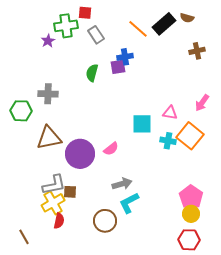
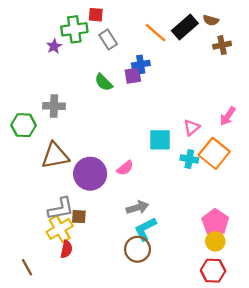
brown cross: (197, 51) -> (222, 45), moved
green semicircle: (92, 73) -> (104, 82), turned -60
pink triangle: (170, 113) -> (192, 127), turned -49
brown circle: (105, 221) -> (137, 249), moved

